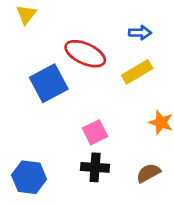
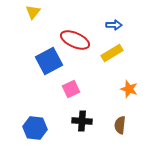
pink square: (95, 132) -> (71, 89), moved
brown semicircle: (148, 173) -> (120, 125), turned -54

